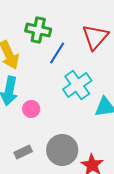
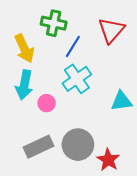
cyan cross: (77, 85) -> (77, 79), moved
gray rectangle: (23, 152) -> (38, 147), size x1.6

